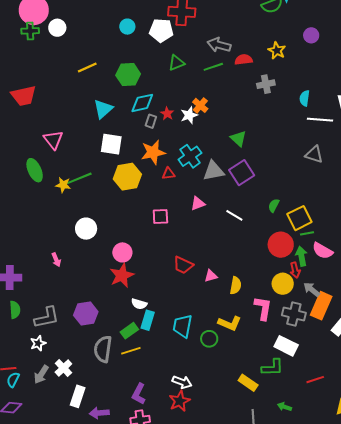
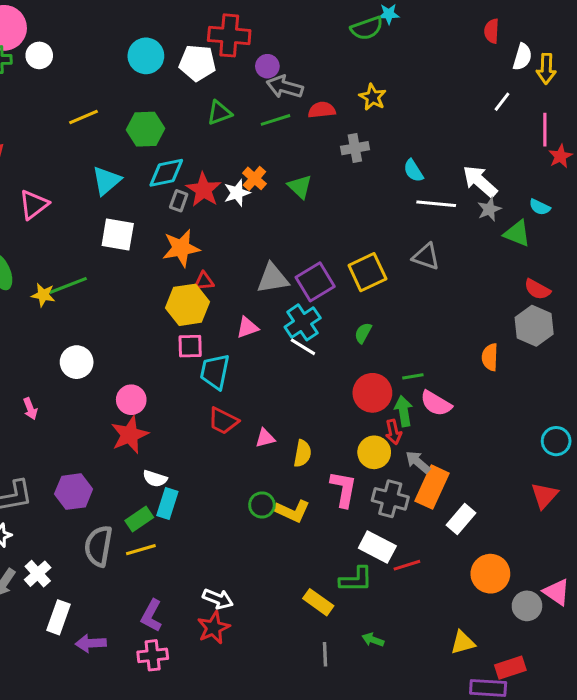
cyan circle: (127, 27) -> (146, 56), size x1.5
purple circle: (311, 35) -> (267, 66), moved
cyan semicircle: (305, 98) -> (413, 171), turned -42
red star: (167, 114) -> (204, 190), size x1.6
green triangle: (238, 138) -> (300, 187), moved
pink triangle: (53, 140) -> (34, 205), moved, turned 30
cyan cross: (190, 156) -> (303, 322), moved
yellow hexagon: (127, 177) -> (188, 305), moved
yellow square: (299, 218) -> (367, 272), moved
cyan trapezoid: (183, 326) -> (215, 372), moved
green circle: (209, 339) -> (262, 505), moved
red line: (315, 380) -> (407, 565), moved

